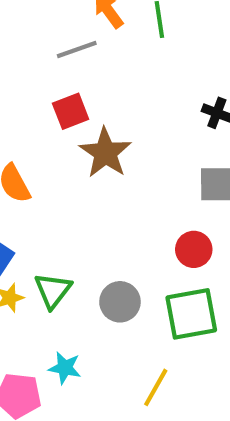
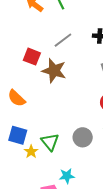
gray line: (77, 49) -> (63, 40), moved
red square: (71, 111) -> (32, 57), turned -30

